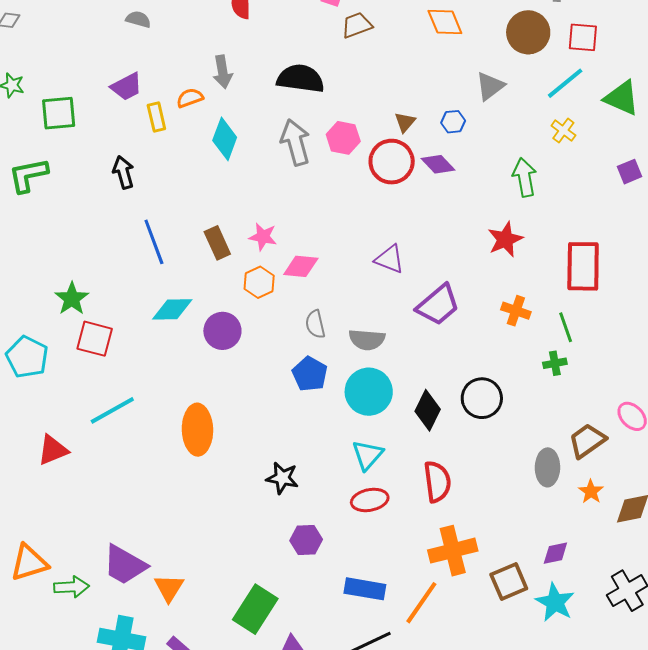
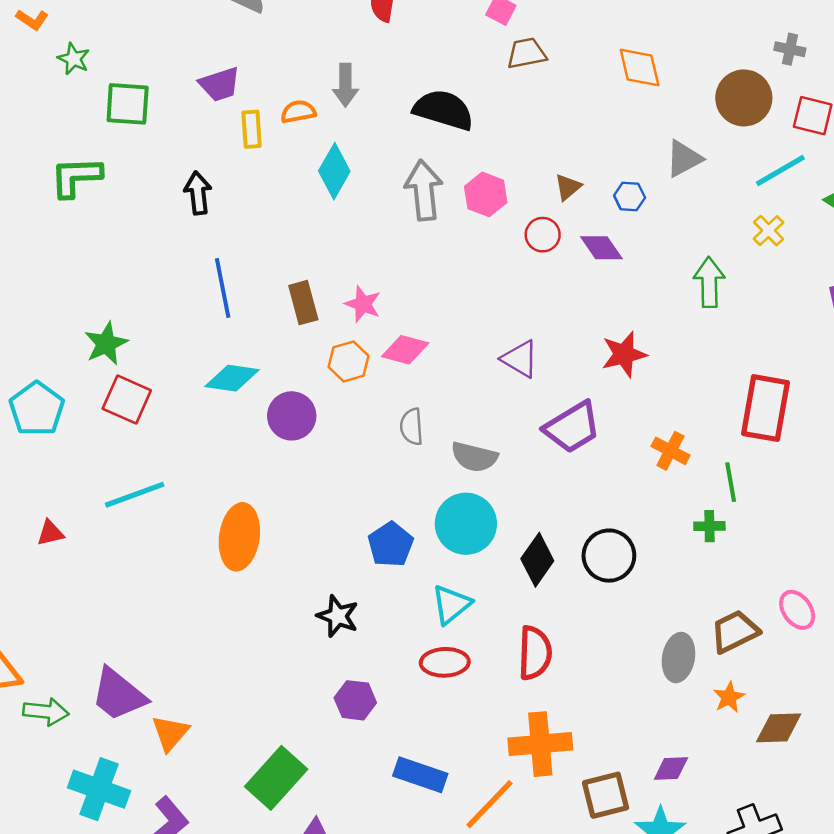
red circle: (392, 162) -> (543, 235), size x0.6
red star: (505, 239) -> (624, 354), moved
blue pentagon: (310, 374) -> (391, 545), moved
red triangle: (53, 450) -> (50, 533), size x0.7

